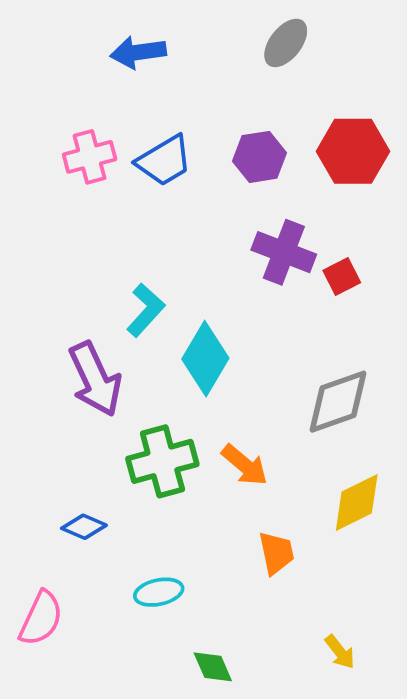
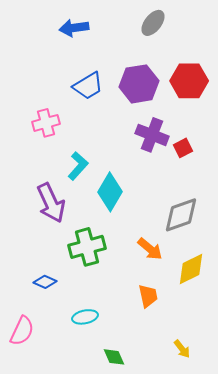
pink cross: (90, 157) -> (46, 123), moved
purple hexagon: (260, 157) -> (139, 84), size x1.4
orange arrow: (245, 465) -> (150, 249), moved

